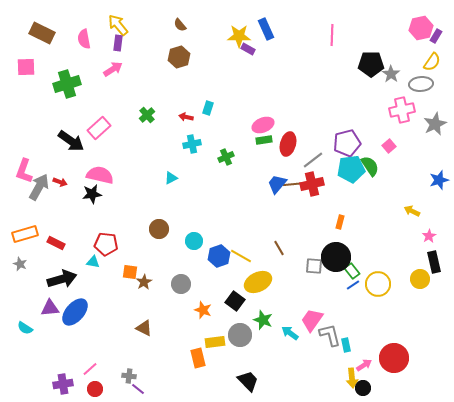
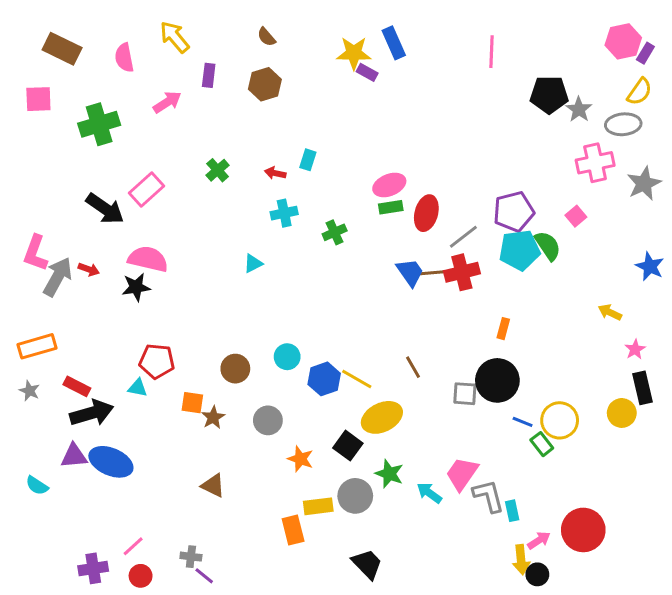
purple rectangle: (118, 43) -> (209, 75), moved
blue star: (439, 180) -> (650, 266), turned -30
blue trapezoid: (277, 184) -> (410, 272), turned 105
brown circle: (159, 229) -> (235, 369), moved
red rectangle: (56, 243) -> (77, 386), moved
green rectangle: (352, 271) -> (542, 444), moved
blue line: (353, 285) -> (523, 422), turned 56
blue ellipse: (75, 312) -> (111, 462), turned 72

